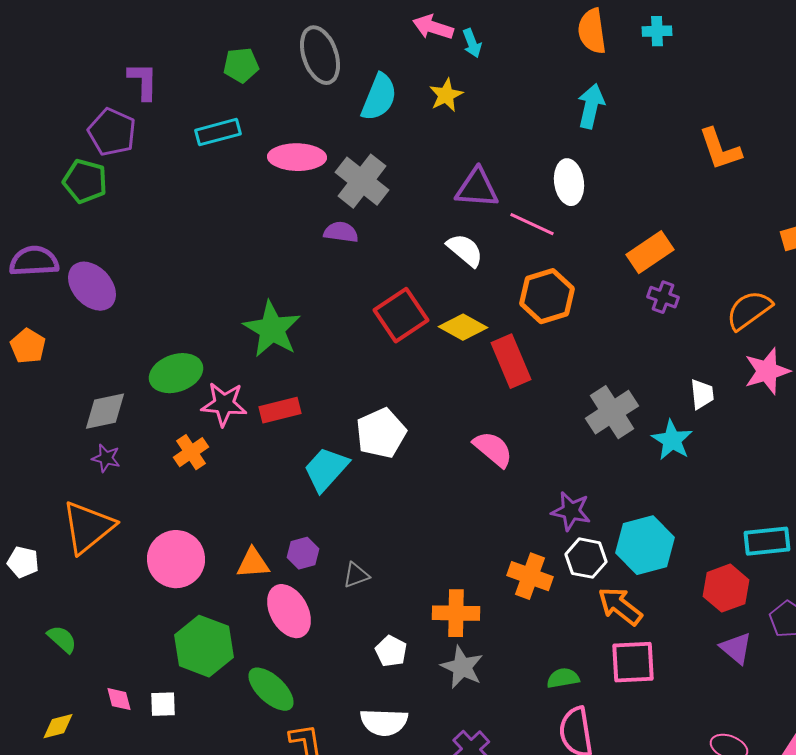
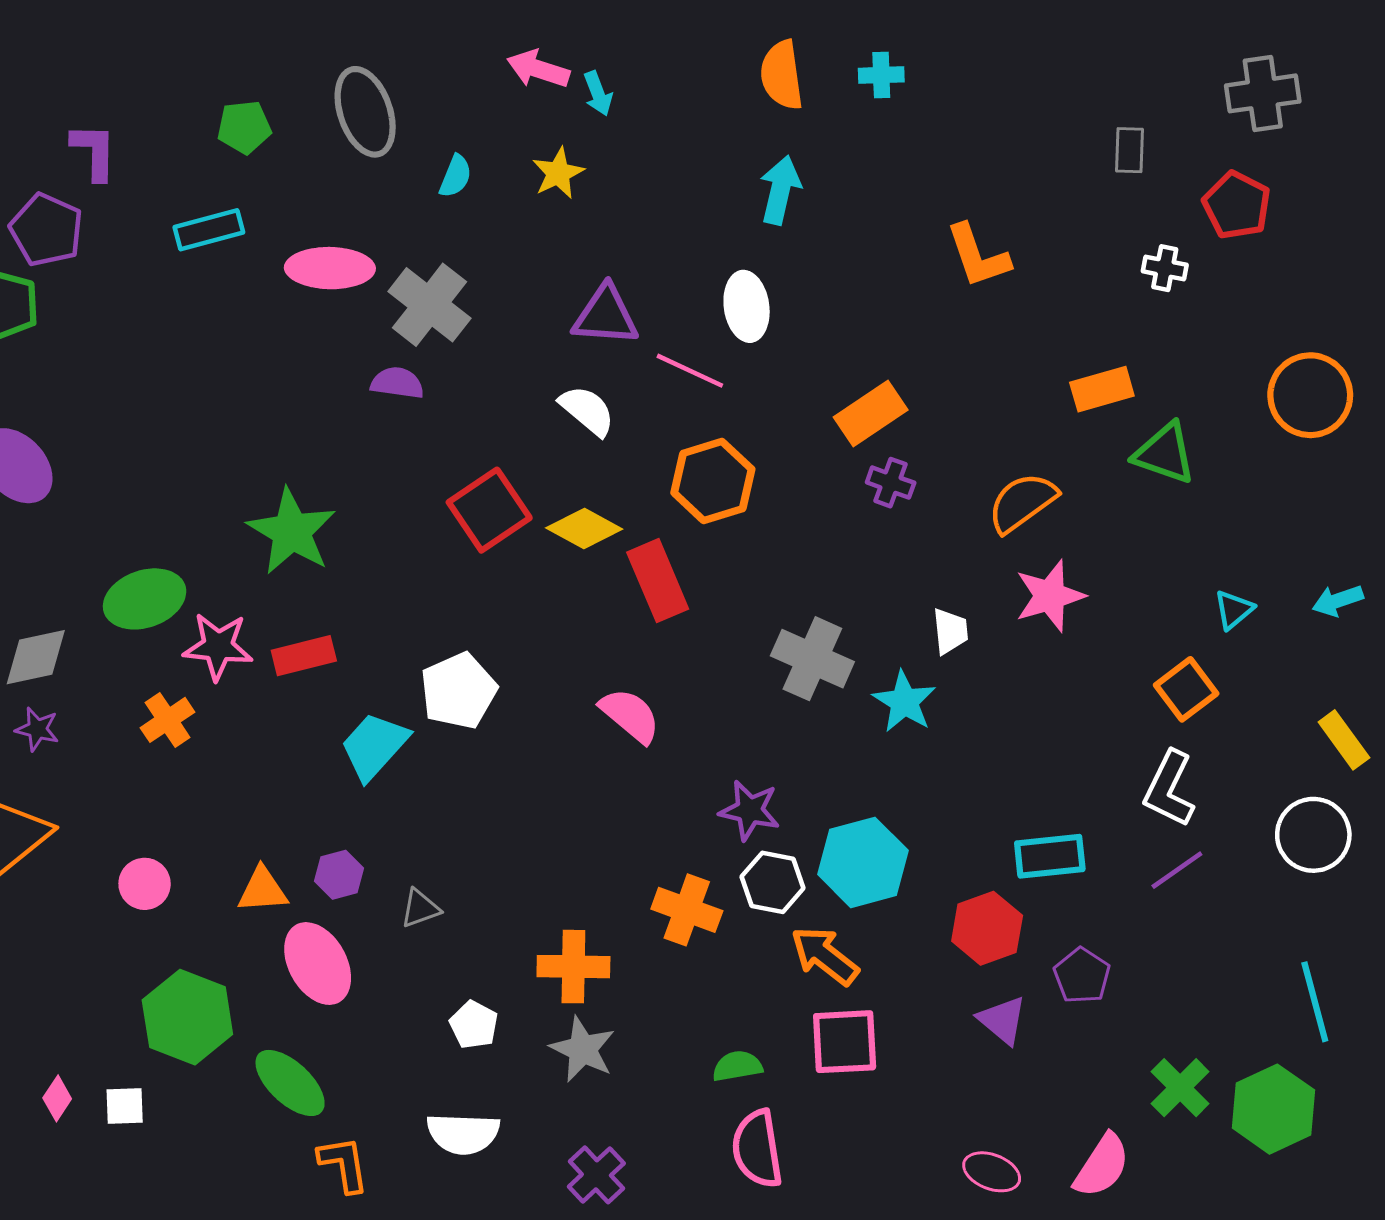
cyan semicircle: (379, 97) -> (455, 176), size x0.6
gray cross: (612, 412) -> (812, 659), turned -33
pink circle: (176, 559) -> (145, 884), size x0.6
pink diamond: (119, 699) -> (57, 1098), turned 48

